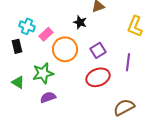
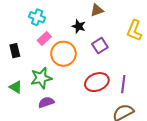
cyan cross: (27, 26) -> (37, 17), moved
purple square: (98, 50) -> (100, 46), moved
purple line: (128, 62) -> (123, 84), moved

